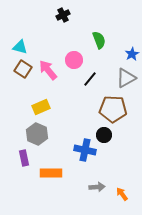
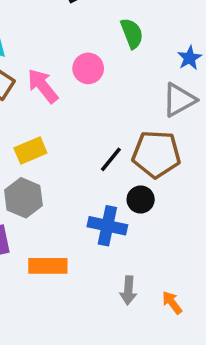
black line: (90, 79) -> (111, 159), moved
gray arrow: (97, 187) -> (128, 290), turned 98

